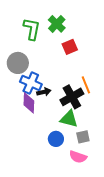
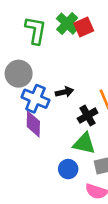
red square: (70, 47) -> (84, 27), moved
black arrow: (44, 92) -> (64, 92), moved
black cross: (72, 97) -> (88, 116), size x0.7

